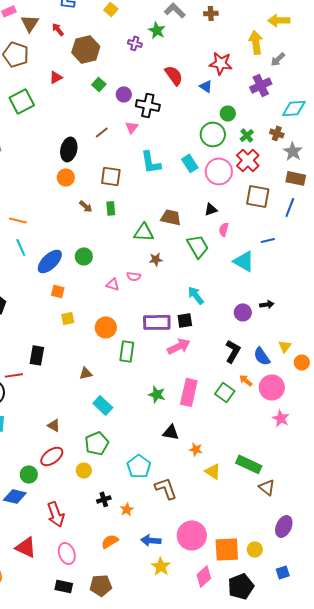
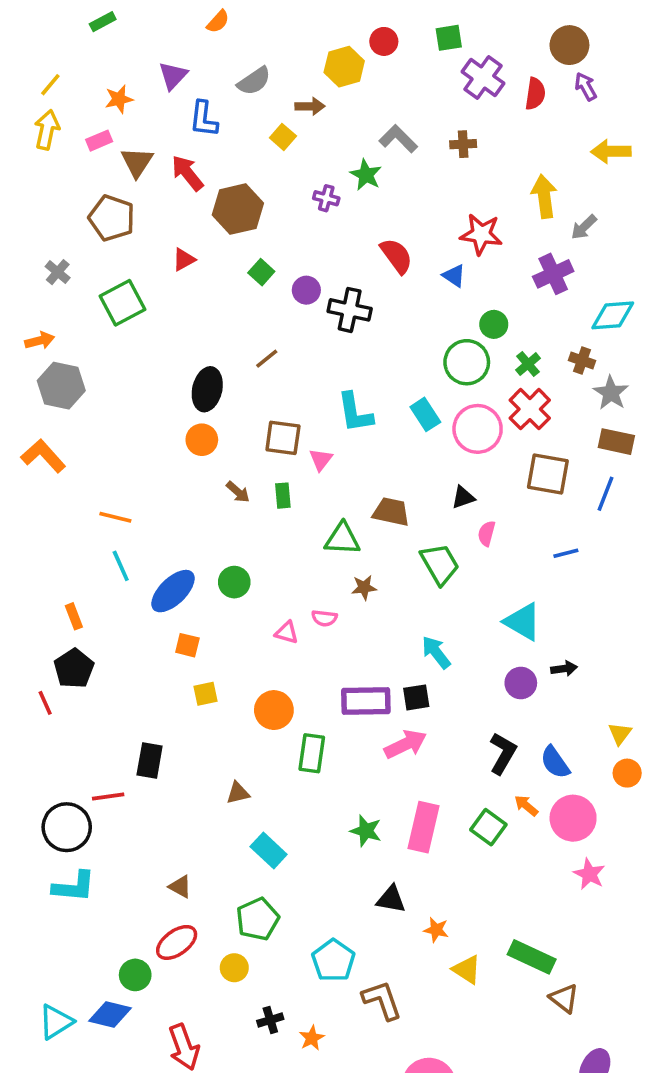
yellow arrow: (279, 20) -> (611, 151), moved
red arrow: (58, 29) -> (187, 173), size x1.5
pink triangle: (132, 127) -> (321, 460), moved
cyan triangle: (244, 261) -> (523, 622), moved
yellow triangle: (285, 346) -> (620, 733), moved

